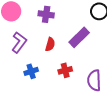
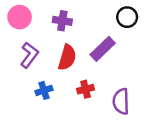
red semicircle: (50, 44) -> (67, 57), size x1.5

